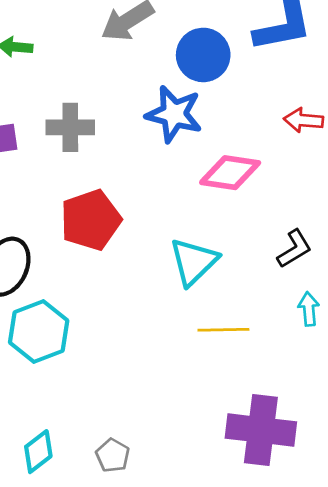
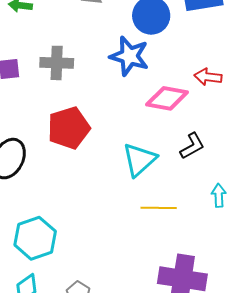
red arrow: (304, 120) -> (208, 77), moved
black L-shape: (294, 249) -> (192, 146), moved
cyan hexagon: (39, 331) -> (35, 238), moved

